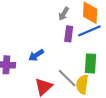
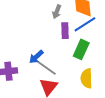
green rectangle: (91, 63) -> (81, 49), moved, turned 30
gray line: (67, 78) -> (46, 68), moved

